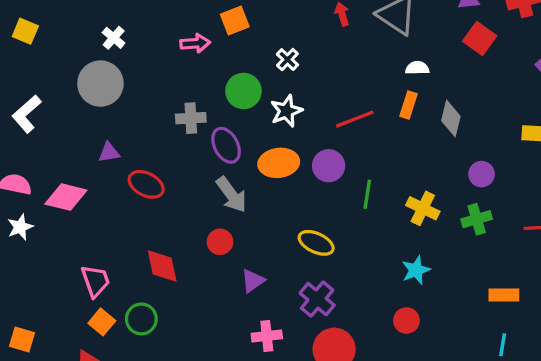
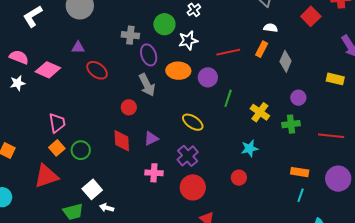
red circle: (220, 242) -> (129, 107), moved
red diamond: (162, 266) -> (122, 141), moved
cyan line: (503, 345) -> (301, 195), moved

